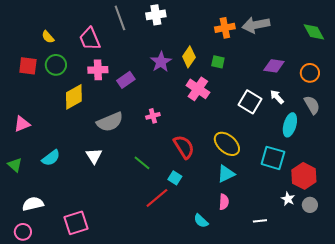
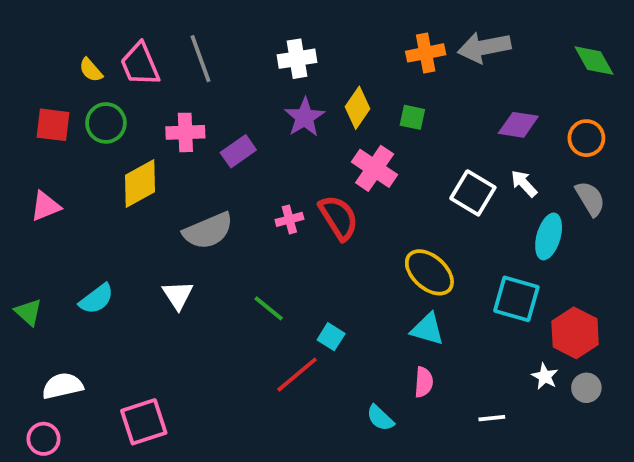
white cross: (156, 15) -> (297, 59), moved
gray line: (120, 18) -> (201, 59), moved
pink trapezoid: (90, 39) -> (140, 64), moved
pink triangle: (22, 124) -> (45, 206), moved
red semicircle: (184, 147) -> (339, 218), moved
cyan triangle: (226, 174) -> (428, 329), turned 42

